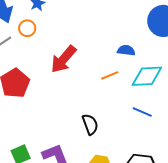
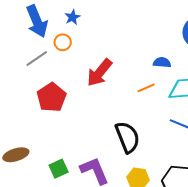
black semicircle: (90, 124) -> (128, 137), size x1.5

